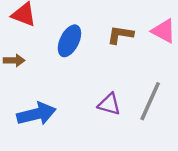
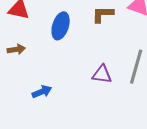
blue arrow: (36, 114) -> (42, 92), size x0.6

